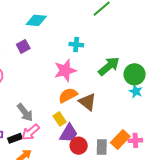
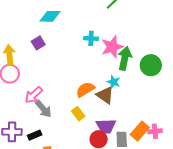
green arrow: (109, 66) -> (125, 58), turned -35
pink star: (65, 70) -> (112, 47), moved
cyan star: (136, 91) -> (114, 82), moved
pink arrow: (30, 132) -> (34, 95), moved
purple trapezoid: (69, 133) -> (106, 126), moved, turned 60

